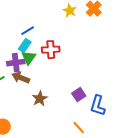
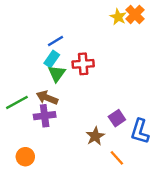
yellow star: (70, 11) -> (118, 17), moved
purple cross: (16, 63) -> (45, 116), moved
brown star: (40, 99) -> (95, 136), moved

